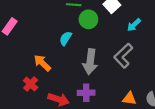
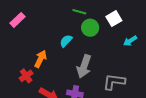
gray L-shape: (123, 56) -> (114, 82), moved, turned 40
orange arrow: (42, 63) -> (41, 59), turned 60

